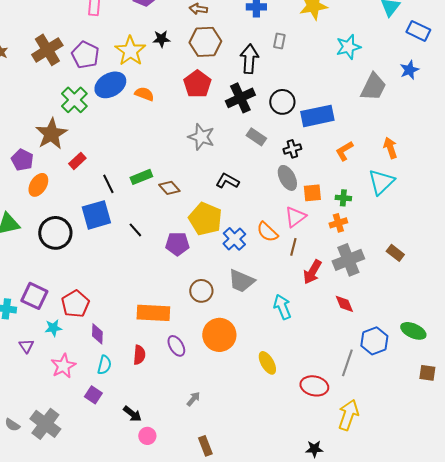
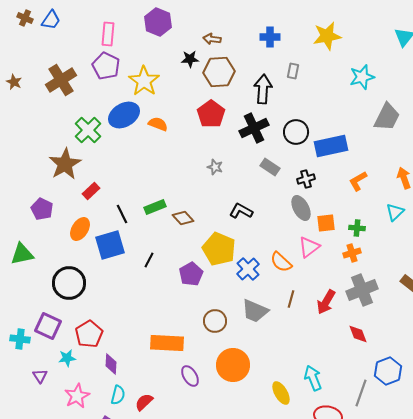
black star: (161, 39) -> (190, 59), moved
purple pentagon: (85, 55) -> (106, 66), moved
gray star: (201, 137) -> (215, 167), size x0.6
purple pentagon: (22, 160) -> (42, 209), moved
cyan triangle: (381, 182) -> (395, 212), size x0.7
orange ellipse: (38, 185) -> (80, 229), moved
black line: (135, 230) -> (149, 260), turned 70
black circle: (55, 233) -> (69, 283), moved
purple pentagon: (177, 244) -> (191, 274), turned -30
brown line: (293, 247) -> (291, 299), moved
cyan arrow: (282, 307) -> (313, 378), moved
red semicircle: (139, 355) -> (144, 402), moved, turned -138

